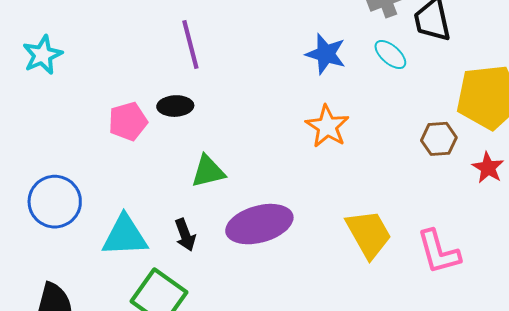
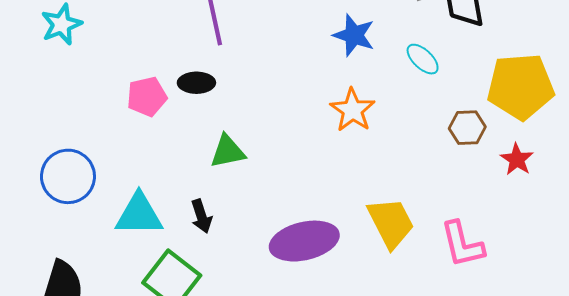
cyan ellipse: (390, 55) -> (423, 59), moved
purple ellipse: (259, 224) -> (304, 241), moved

